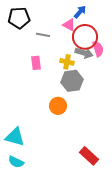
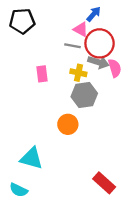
gray line: (43, 35) -> (73, 46), moved
pink semicircle: (98, 49) -> (115, 68), moved
cyan triangle: (15, 137) -> (31, 158), moved

